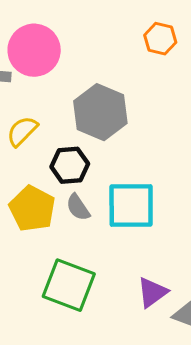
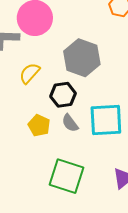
yellow pentagon: (32, 209) -> (39, 125), size x0.7

